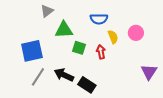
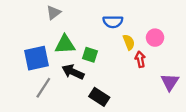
green triangle: (64, 30) -> (65, 44), moved
red arrow: (101, 52) -> (140, 59), moved
black arrow: (64, 75) -> (73, 72), moved

